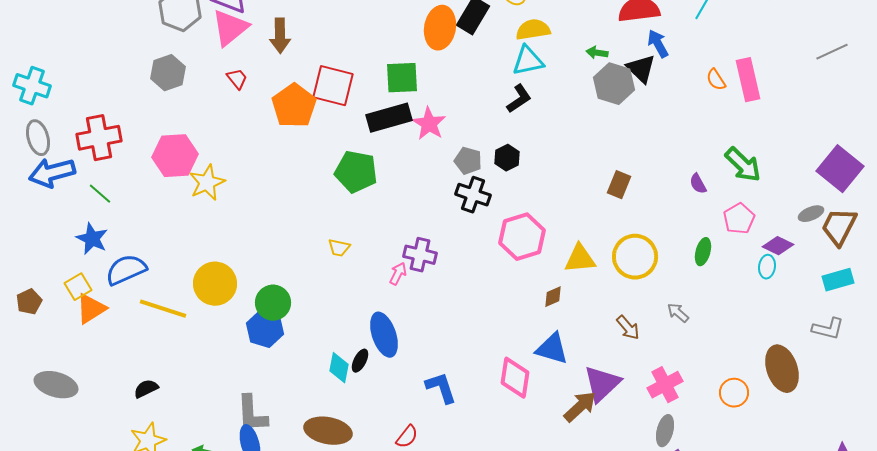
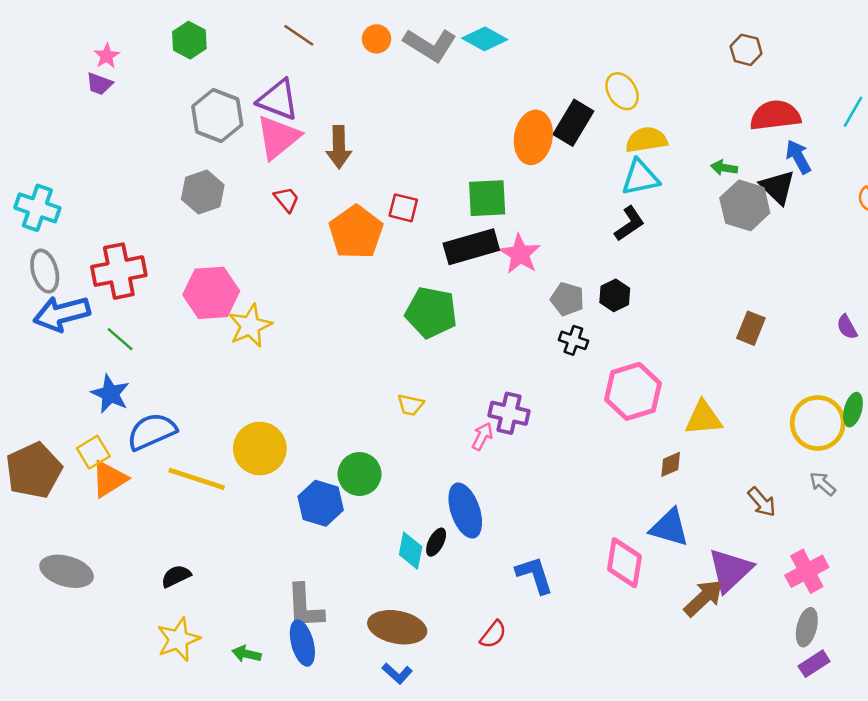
red square: (333, 86) -> (403, 208), size x0.6
black cross: (473, 195) -> (573, 340), size x0.7
yellow circle: (635, 257) -> (818, 423), moved
brown pentagon: (29, 302) -> (34, 470), size x1.8
green circle: (273, 303) -> (360, 474), moved

